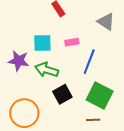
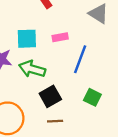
green square: (100, 96) -> (92, 97), size x0.6
brown line: (93, 120) -> (55, 121), moved

